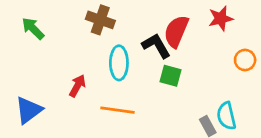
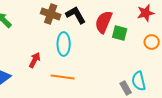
red star: (221, 18) -> (146, 13), moved
black L-shape: (156, 46) -> (76, 15), moved
green square: (171, 76) -> (120, 33), moved

